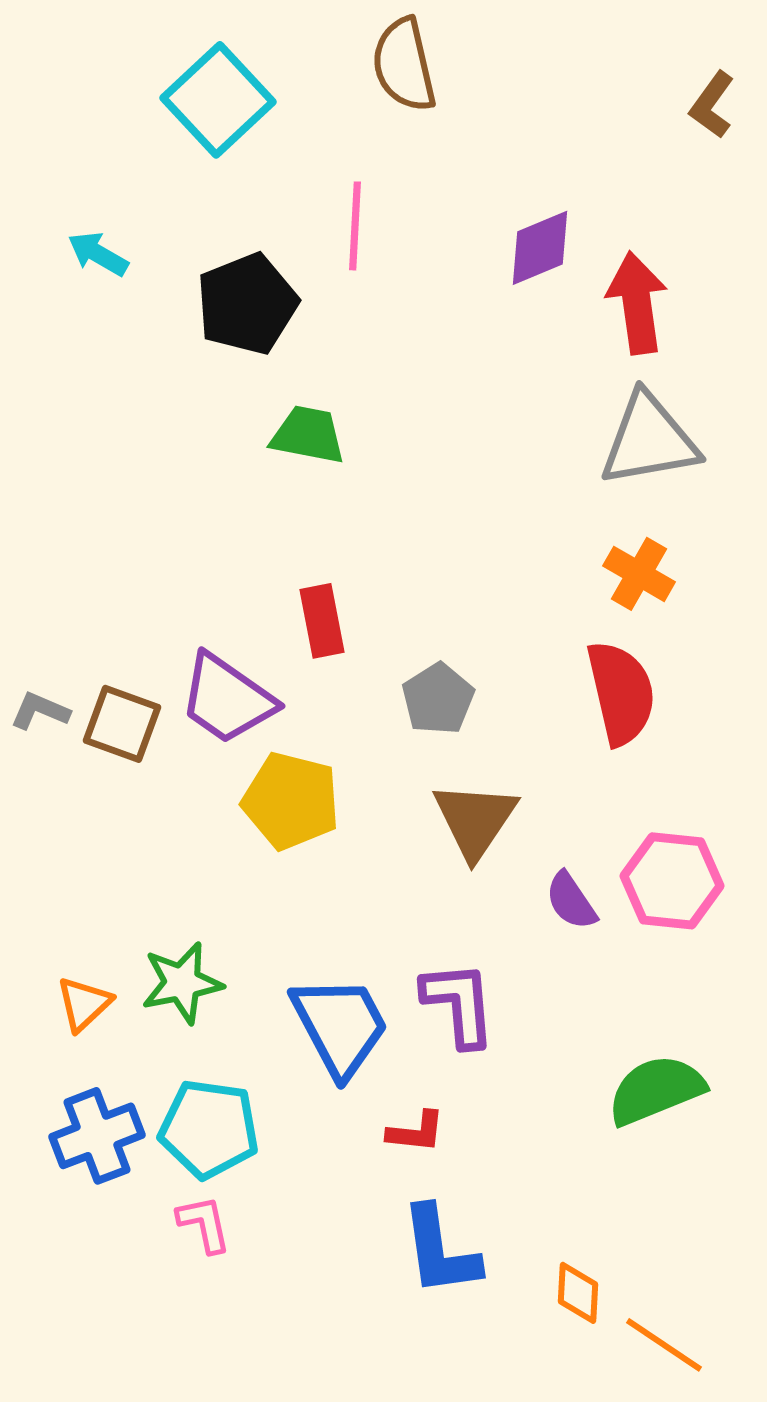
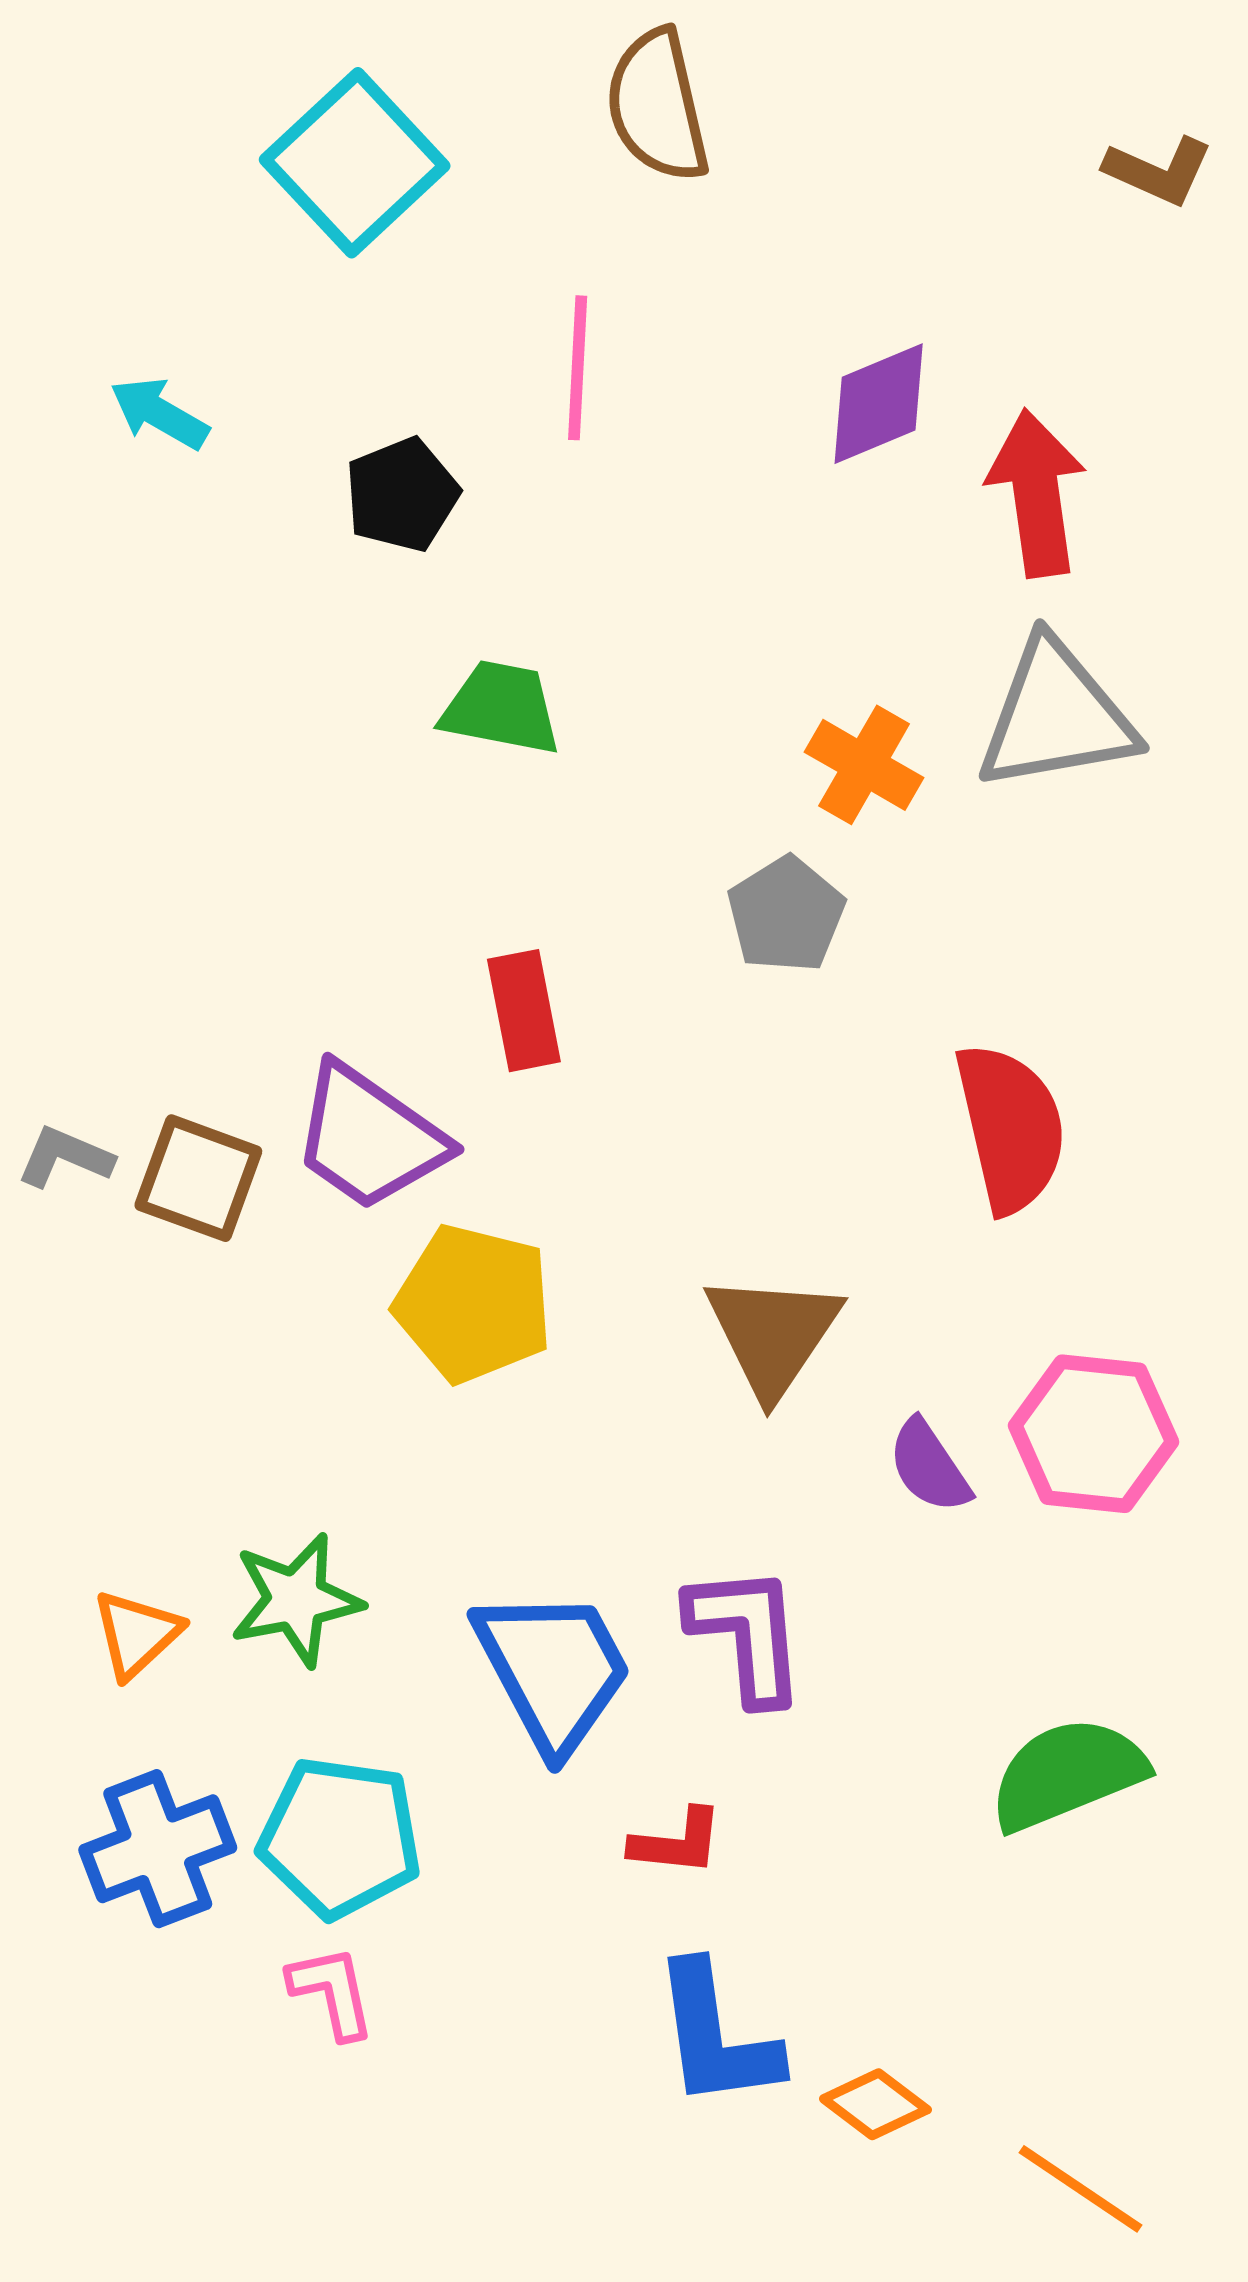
brown L-shape: (712, 105) -> (1159, 171), turned -102
black pentagon: (247, 304) -> (402, 495), size x0.7
orange cross: (639, 574) -> (864, 765), moved
gray pentagon: (438, 699) -> (786, 915), moved
orange diamond: (578, 1293) -> (875, 2104), moved, turned -56

